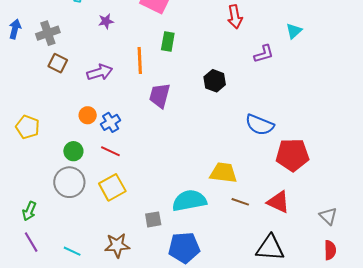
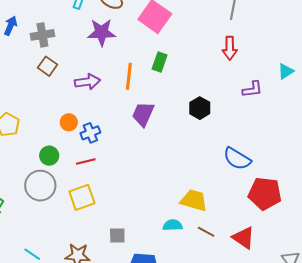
purple star: (106, 21) -> (102, 32), size x1.8
red line: (110, 151) -> (86, 161), turned -48
cyan semicircle: (189, 201) -> (173, 225), moved, size x0.6

